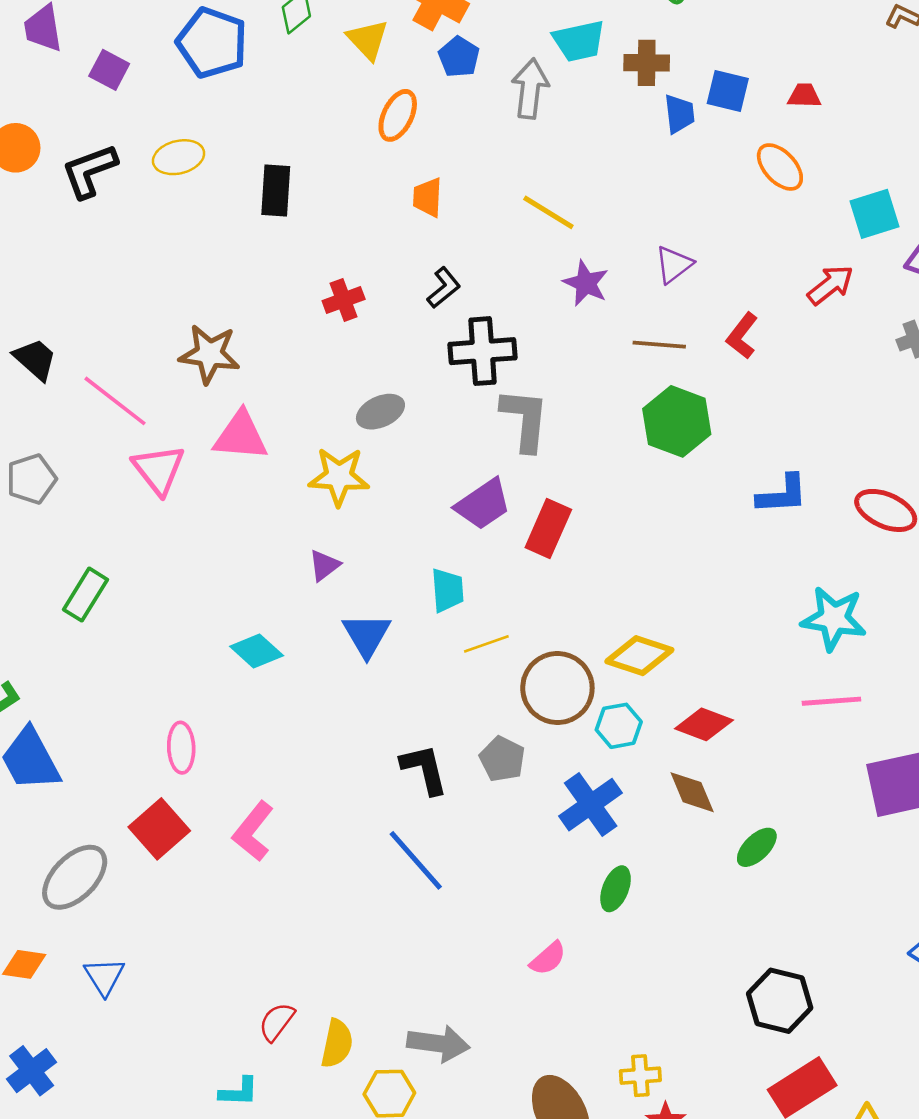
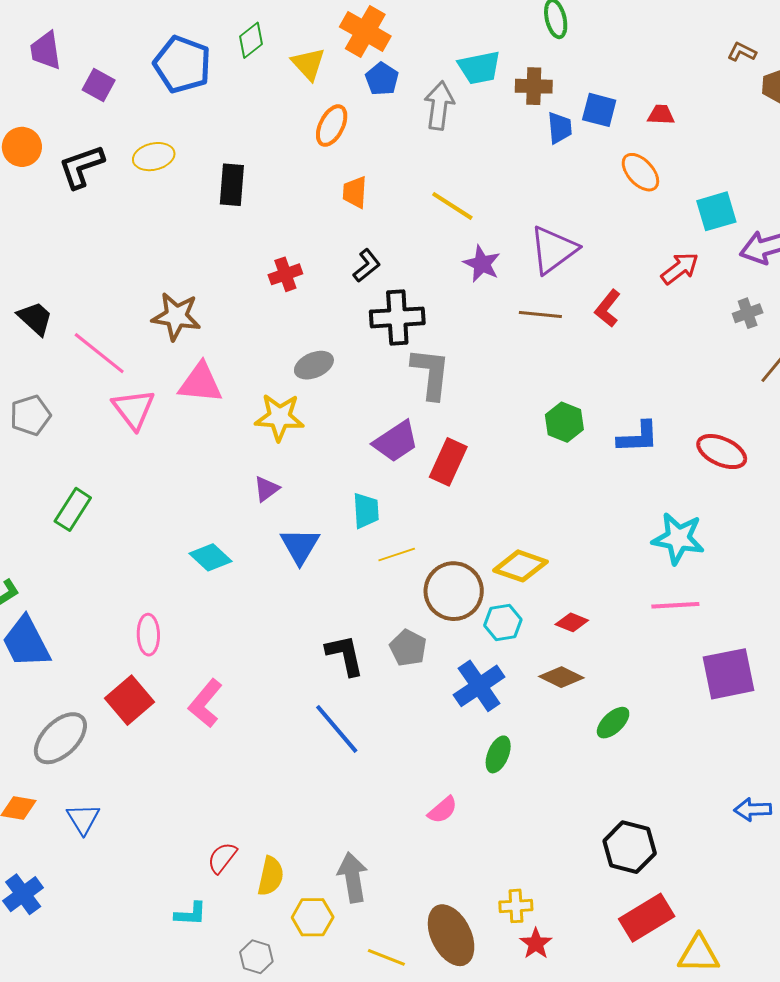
purple triangle: (674, 265) -> (553, 250), size x1.6
green hexagon: (677, 421) -> (564, 422), moved, size x0.7
red diamond: (704, 724) -> (572, 622), size x0.7
brown diamond: (692, 792) -> (561, 677), turned -42
gray arrow: (438, 1044) -> (353, 877), turned -108

